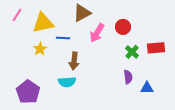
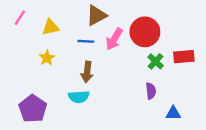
yellow triangle: (43, 23) -> (50, 27), size x0.7
red circle: (123, 27) -> (145, 32), size x1.6
blue line: (63, 38) -> (86, 41), moved
blue triangle: (147, 88) -> (173, 113), moved

